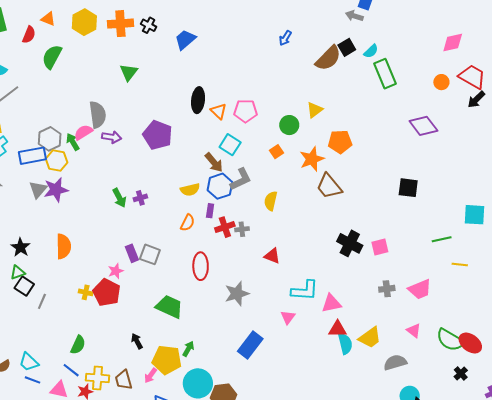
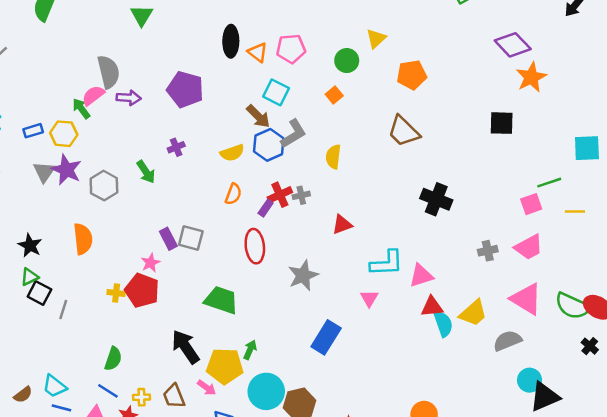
gray hexagon: (50, 139) -> (104, 186), moved
blue rectangle: (32, 156) -> (33, 131), size x0.6
orange star: (312, 159) -> (531, 77), moved
purple star: (56, 190) -> (66, 170), turned -30
purple cross: (140, 198) -> (176, 147), moved
purple rectangle: (210, 211) -> (266, 208), moved, turned 32
pink square: (380, 247) -> (531, 204), moved
red triangle: (272, 256) -> (342, 224), turned -36
pink triangle: (414, 331) -> (526, 299), size x1.8
black arrow: (137, 341) -> (186, 347), size x1.8
pink arrow: (150, 376) -> (207, 388), turned -84
yellow cross: (98, 378) -> (141, 397), size x0.6

